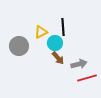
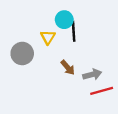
yellow triangle: (41, 32) -> (48, 37), turned -32
cyan circle: (55, 43) -> (64, 20), moved

